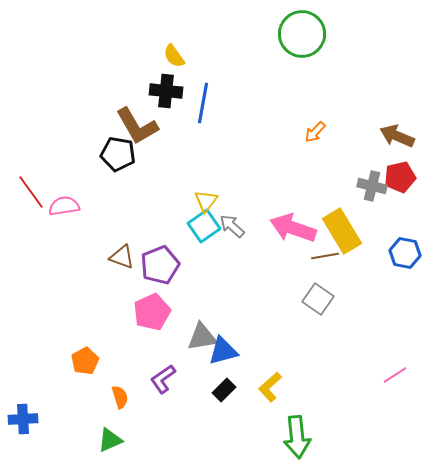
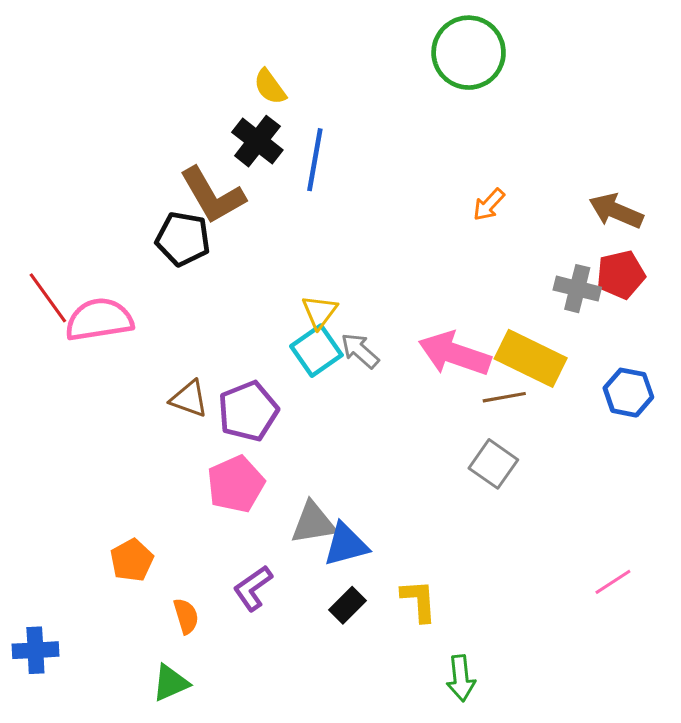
black cross: (166, 91) -> (257, 141), turned 32
pink semicircle: (64, 206) -> (99, 320), size x1.4
yellow rectangle: (342, 231) -> (531, 358), turned -33
yellow L-shape: (270, 387) -> (419, 601), turned 128
green arrow: (297, 437) -> (461, 678), size x0.7

